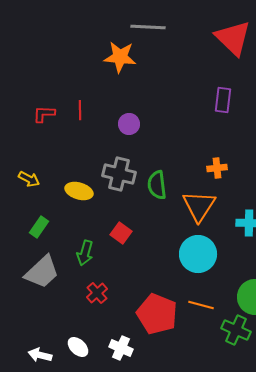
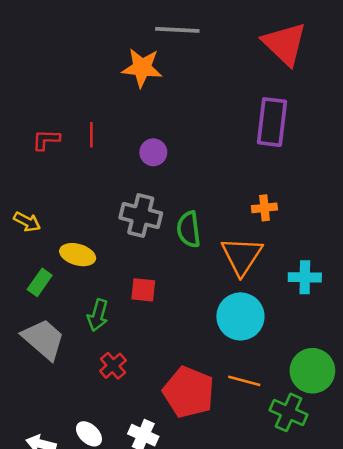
purple rectangle: (223, 100) -> (272, 122), size x1.5
yellow ellipse: (79, 191) -> (78, 255), moved
red square: (121, 233) -> (143, 290), turned -30
gray trapezoid: (42, 272) -> (44, 339), turned -96

